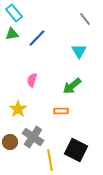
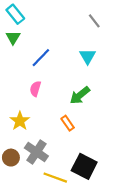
green triangle: (12, 34) -> (13, 38), turned -48
blue line: (37, 38) -> (41, 58), moved
orange rectangle: (61, 111) -> (68, 123), turned 56
yellow line: (50, 160) -> (55, 178), turned -60

